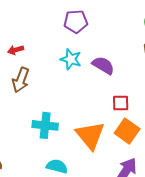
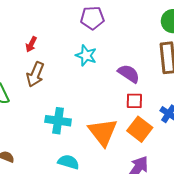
red arrow: (16, 50) -> (31, 44), turned -49
purple semicircle: (103, 65) -> (129, 74), moved

